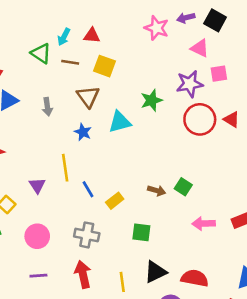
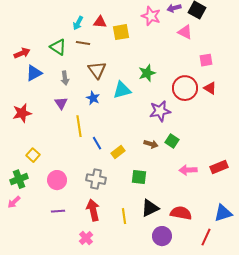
green triangle: (41, 53) -> (58, 47), moved
yellow square: (105, 66) -> (121, 32), moved, turned -30
pink square: (219, 74) -> (206, 60), moved
purple star: (190, 84) -> (160, 111), moved
purple triangle: (37, 185) -> (61, 103), moved

